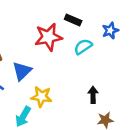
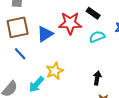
blue triangle: (22, 71) -> (45, 34), moved
yellow star: (41, 97) -> (55, 71), turned 30

